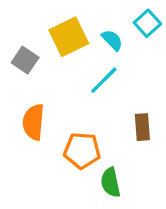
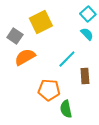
cyan semicircle: (112, 40) -> (87, 34), moved
cyan line: (104, 80) -> (67, 59), moved
orange semicircle: (33, 122) -> (25, 57), moved, turned 55

